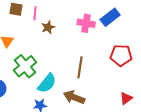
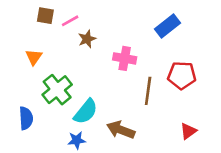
pink line: (35, 13) -> (70, 21), turned 56
pink cross: (86, 23) -> (125, 58), moved
brown line: (80, 67) -> (148, 91), moved

